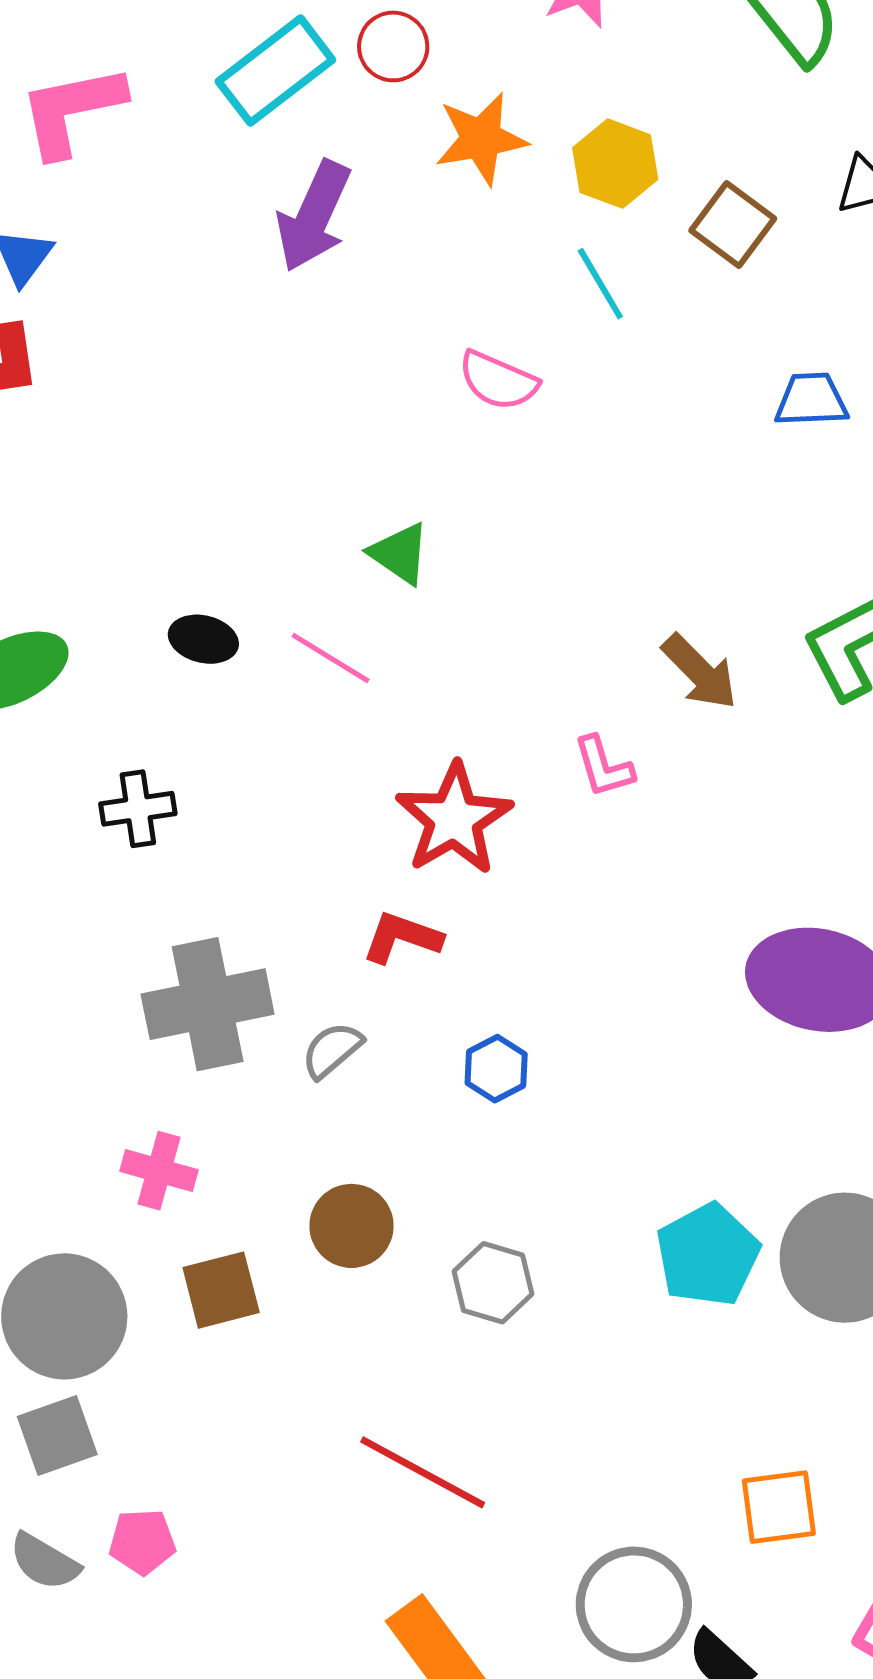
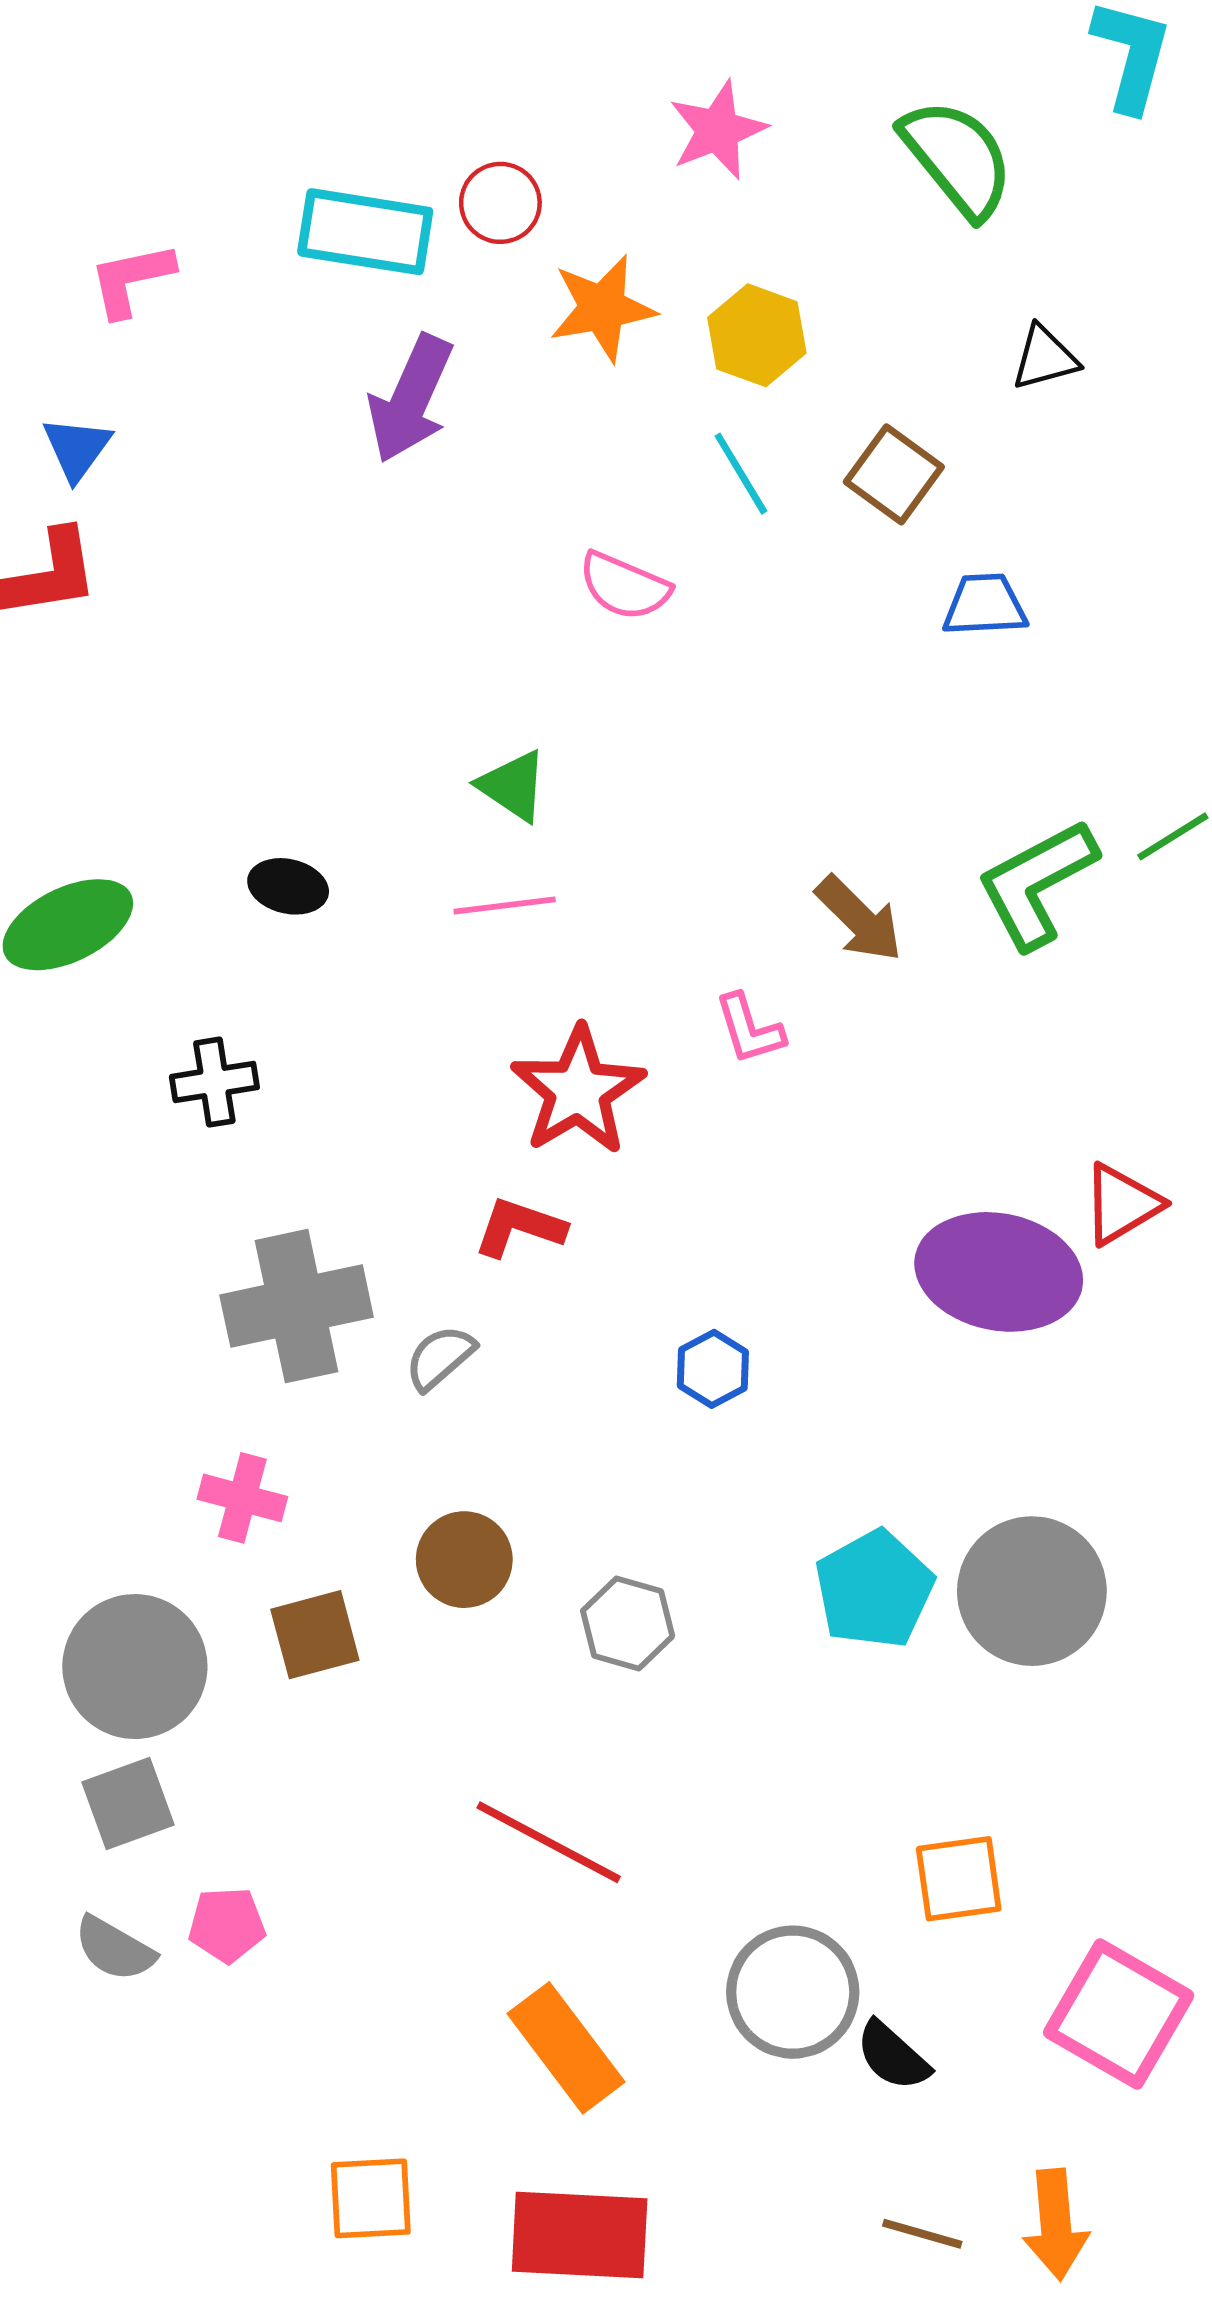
cyan rectangle: (275, 71) -> (365, 232), turned 47
pink L-shape: (72, 110) -> (131, 279), size x0.7
brown square: (733, 225) -> (894, 474), moved
pink line: (331, 658) -> (505, 906), moved, turned -38
blue hexagon: (496, 1069) -> (713, 1369), moved

